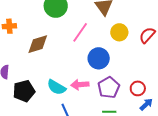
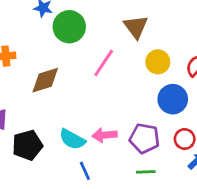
blue circle: (99, 58) -> (173, 99), moved
purple pentagon: (109, 88) -> (144, 138), turned -30

